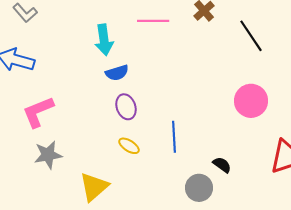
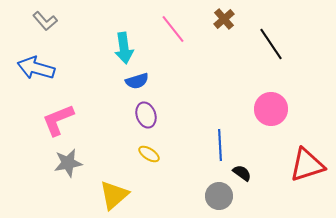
pink line: (153, 21) -> (173, 29), turned 52
blue line: (174, 137) -> (220, 145), moved

